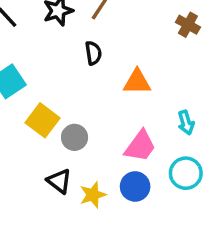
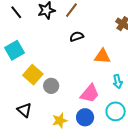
black semicircle: (93, 53) -> (77, 37), moved, turned -104
orange triangle: (137, 82) -> (102, 56), moved
black triangle: (59, 181) -> (24, 110), moved

